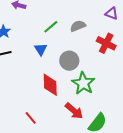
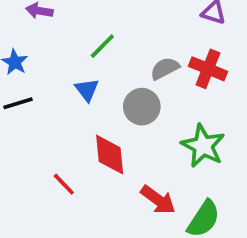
gray semicircle: (78, 26) -> (165, 68), moved
green star: (83, 83) -> (203, 146), moved
red line: (31, 118) -> (64, 184), moved

